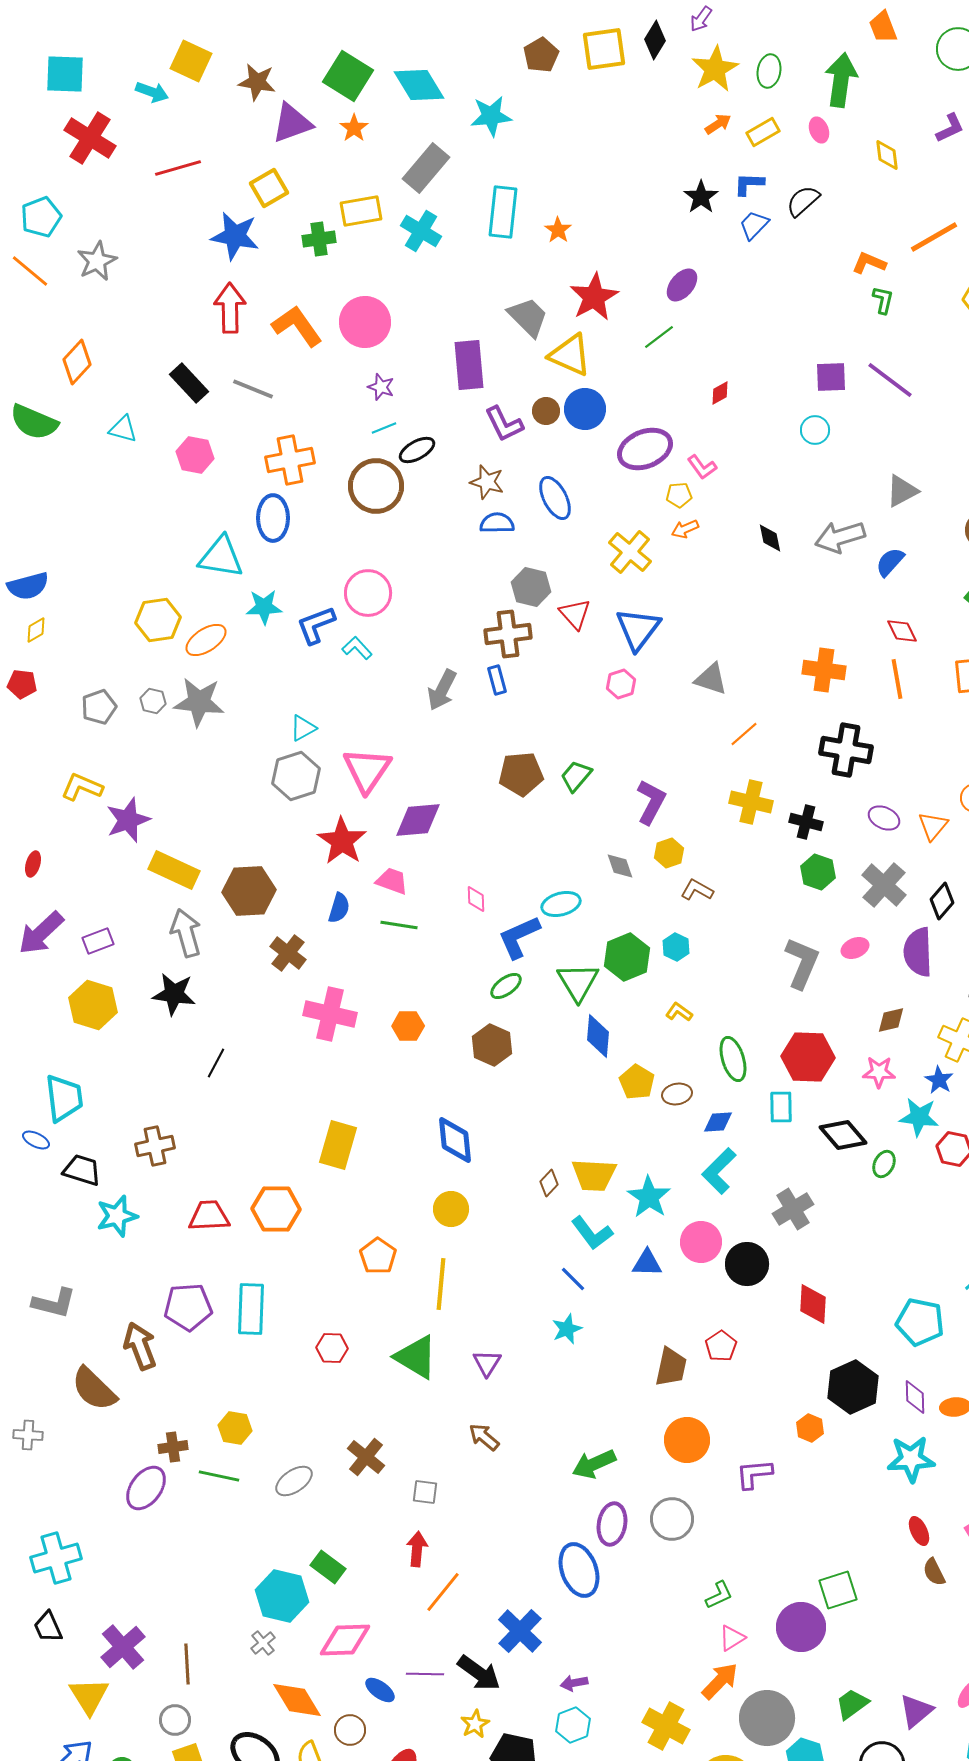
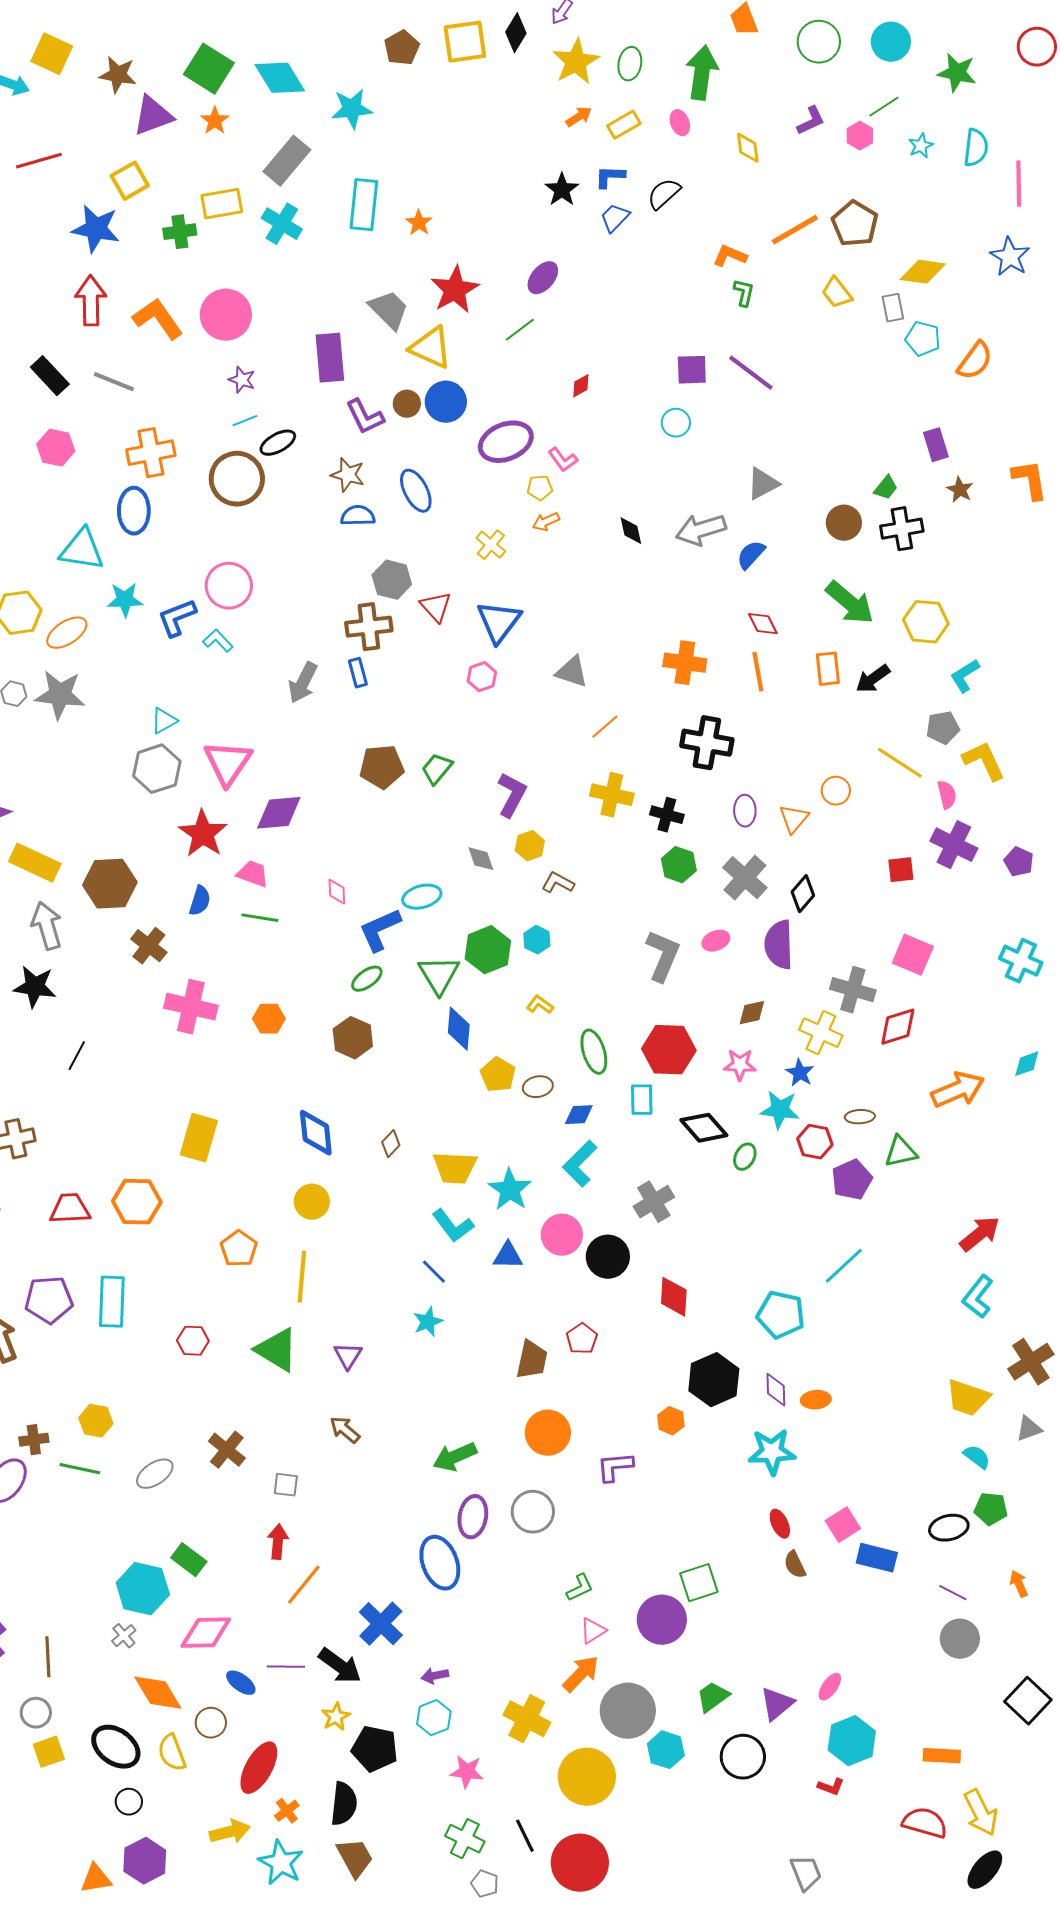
yellow cross: (630, 552) -> (491, 545), size x0.7
purple ellipse: (884, 818) -> (745, 811), turned 64
brown diamond: (549, 1183) -> (391, 1144), moved

